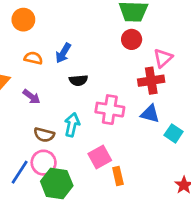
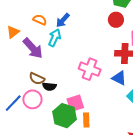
black semicircle: (78, 80) -> (49, 86), moved
purple arrow: (31, 97) -> (33, 48), size x1.6
cyan arrow: (72, 125) -> (55, 38), moved
green hexagon: (57, 184) -> (64, 116), moved

